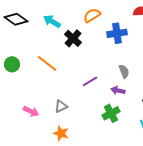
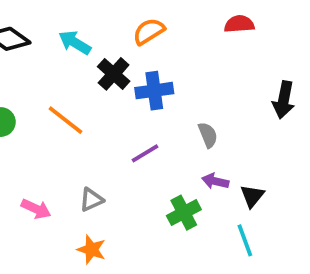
blue cross: (117, 33) -> (154, 91), moved
purple arrow: (118, 90) -> (215, 181), moved

